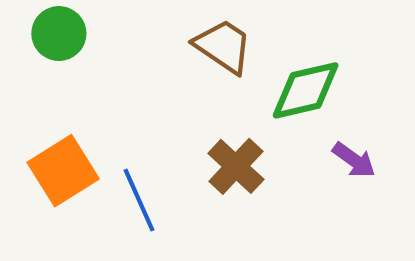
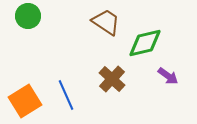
orange square: (63, 171) -> (25, 101), moved

